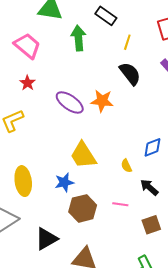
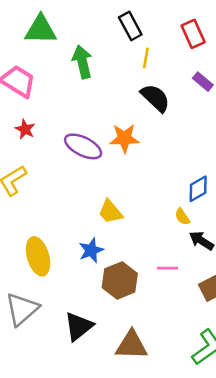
black rectangle: (106, 16) -> (130, 26), moved, turned 35
yellow trapezoid: (83, 155) -> (110, 212), size x0.7
yellow semicircle: (126, 166) -> (182, 217), moved

